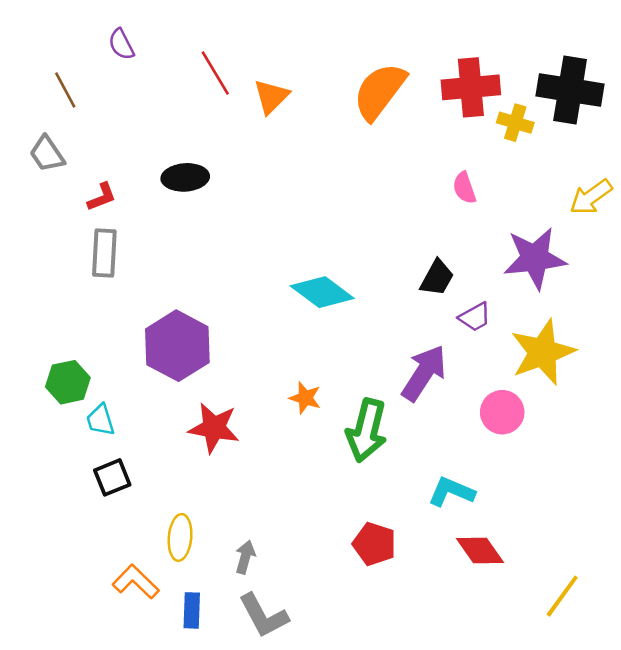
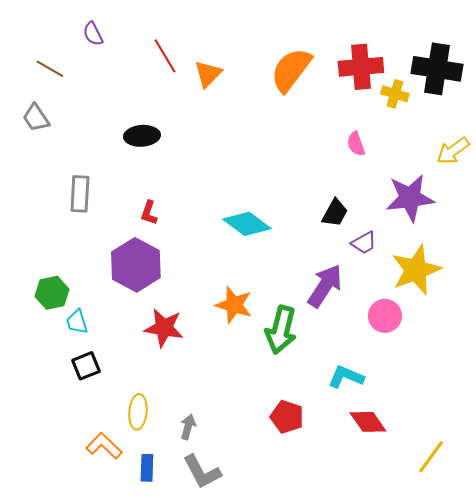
brown line: (65, 90) -> (50, 69), turned -32
red L-shape: (102, 197) -> (149, 213), moved, turned 130
orange star: (305, 398) -> (234, 305), size x1.5

